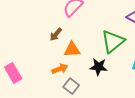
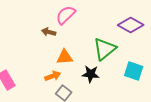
brown arrow: (56, 34) -> (49, 32), moved, turned 64

